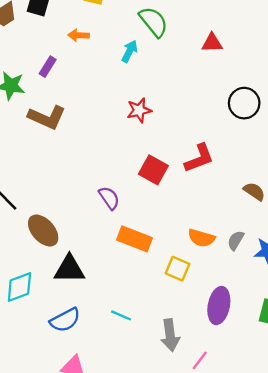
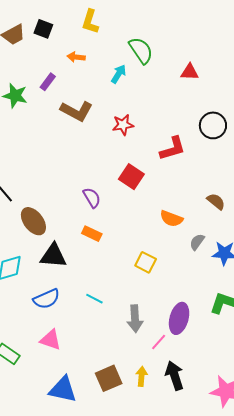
brown L-shape: (47, 117) -> (77, 111), moved
red L-shape: (199, 158) -> (173, 149), moved
orange semicircle: (201, 238) -> (171, 219), moved
orange rectangle: (134, 239) -> (92, 234), moved, size x0.7
purple ellipse: (219, 306) -> (179, 318), moved

